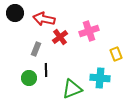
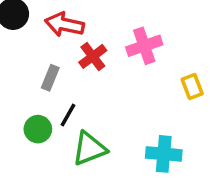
black line: (46, 70) -> (68, 115), turned 32
cyan cross: (100, 78) -> (164, 154), moved
green triangle: (72, 89) -> (89, 149), moved

